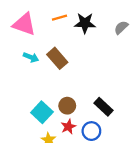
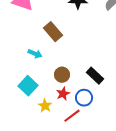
cyan arrow: (31, 57) -> (35, 54), moved
cyan square: (42, 112) -> (28, 86), moved

